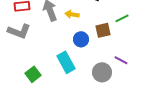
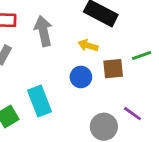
yellow arrow: (72, 14) -> (88, 45), moved
cyan rectangle: (66, 62) -> (40, 101), moved

